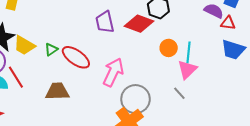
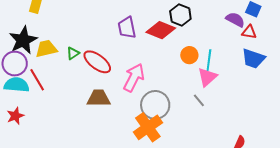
yellow trapezoid: (24, 45) -> (46, 49), turned 135
brown trapezoid: (57, 91) -> (99, 98), moved

